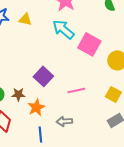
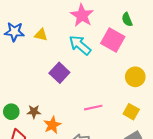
pink square: (89, 44) -> (113, 40), moved
purple square: (43, 76) -> (59, 73), moved

